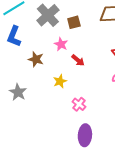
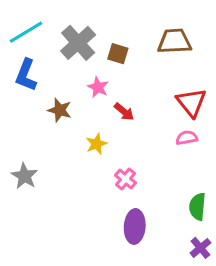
brown square: (74, 22) -> (118, 54), turned 32
gray star: (18, 92) -> (24, 176), moved

